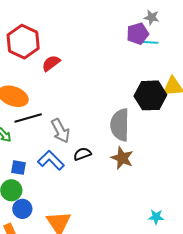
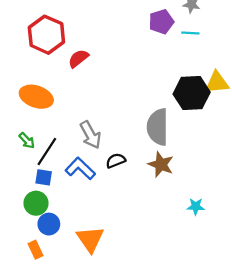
purple pentagon: (138, 34) -> (161, 22), moved
black line: (28, 118) -> (47, 151), moved, turned -40
cyan star: (156, 217) -> (196, 206), moved

